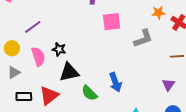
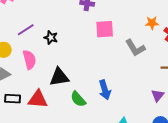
gray L-shape: (143, 38) -> (135, 48), turned 75
black star: (59, 49) -> (51, 37), moved
red triangle: (49, 96) -> (38, 99), turned 40

